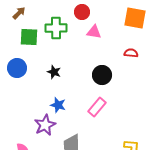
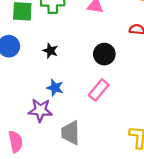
purple star: (45, 125) -> (40, 110), turned 30

